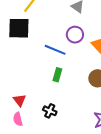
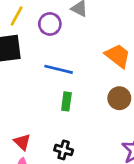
purple circle: (75, 35) -> (50, 24), moved

